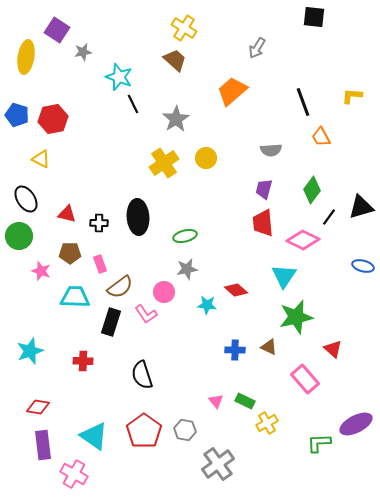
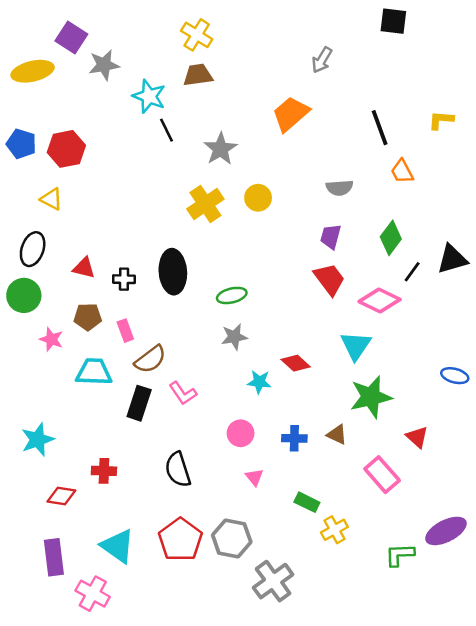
yellow cross: (184, 28) -> (197, 35), moved
gray star: (83, 52) -> (104, 65), size x1.4
yellow ellipse: (26, 57) -> (33, 71), turned 68
brown trapezoid: (175, 60) -> (198, 75), moved, turned -50
black ellipse: (26, 199) -> (33, 249), turned 52
red trapezoid: (263, 223) -> (329, 279), turned 148
blue ellipse: (363, 266) -> (455, 376), moved
pink circle: (164, 292) -> (241, 433), moved
red cross: (83, 361) -> (104, 471), moved
pink triangle: (216, 401) -> (254, 477), moved
red diamond: (38, 407) -> (61, 496), moved
gray hexagon: (185, 430) -> (232, 538), size x1.4

